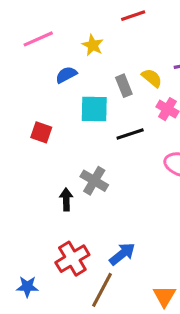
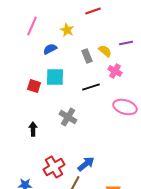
pink line: (38, 39) -> (32, 26), turned -42
cyan square: (94, 109) -> (55, 77), moved
black arrow: (66, 199) -> (33, 129), moved

